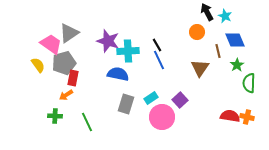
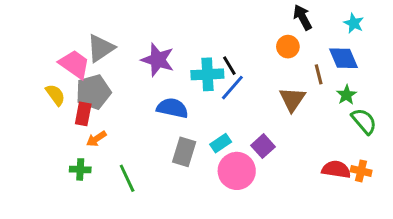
cyan star: (225, 16) -> (354, 23), moved
cyan cross: (128, 51) -> (207, 74), moved
blue line: (159, 60) -> (232, 88), turned 66
red rectangle: (73, 78) -> (83, 114), moved
green semicircle: (249, 83) -> (364, 121), turned 138

